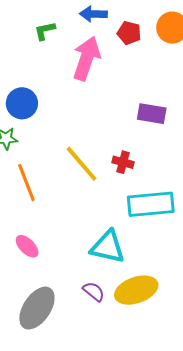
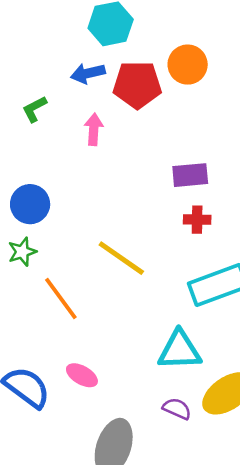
red pentagon: (129, 33) -> (137, 85), size x1.6
pink arrow: (86, 58) -> (94, 129), size x0.6
red cross: (123, 162) -> (197, 220), moved

